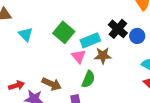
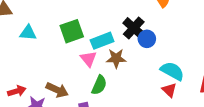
green square: (64, 32) -> (72, 31), turned 30
cyan triangle: (26, 34) -> (28, 33), turned -42
blue circle: (137, 36) -> (147, 39), moved

